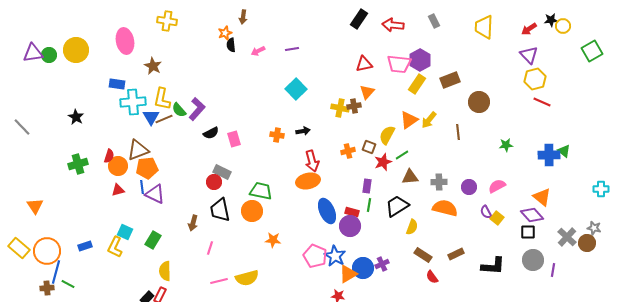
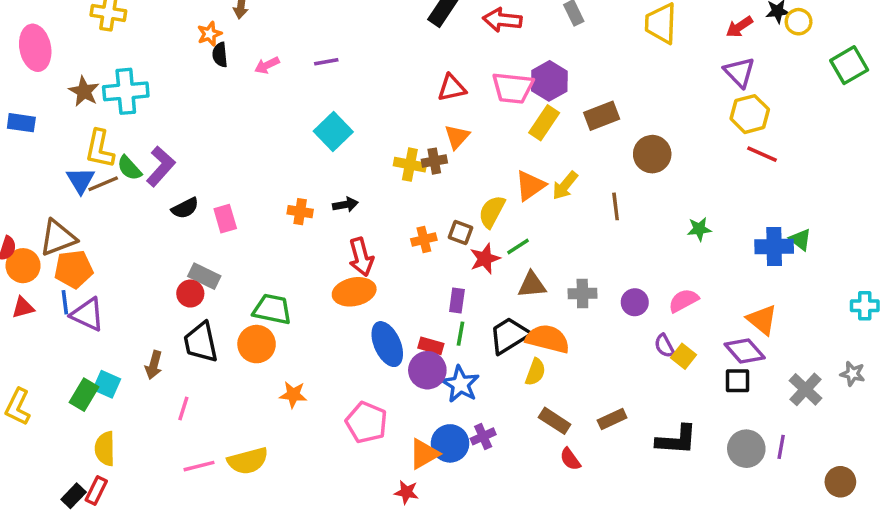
cyan cross: (133, 102) -> (126, 91), moved
orange semicircle: (445, 208) -> (548, 339), moved
cyan square: (125, 232) -> (107, 384), moved
brown circle: (587, 243) -> (840, 482), moved
blue star: (335, 256) -> (460, 384), moved
gray circle: (533, 260) -> (746, 449), moved

